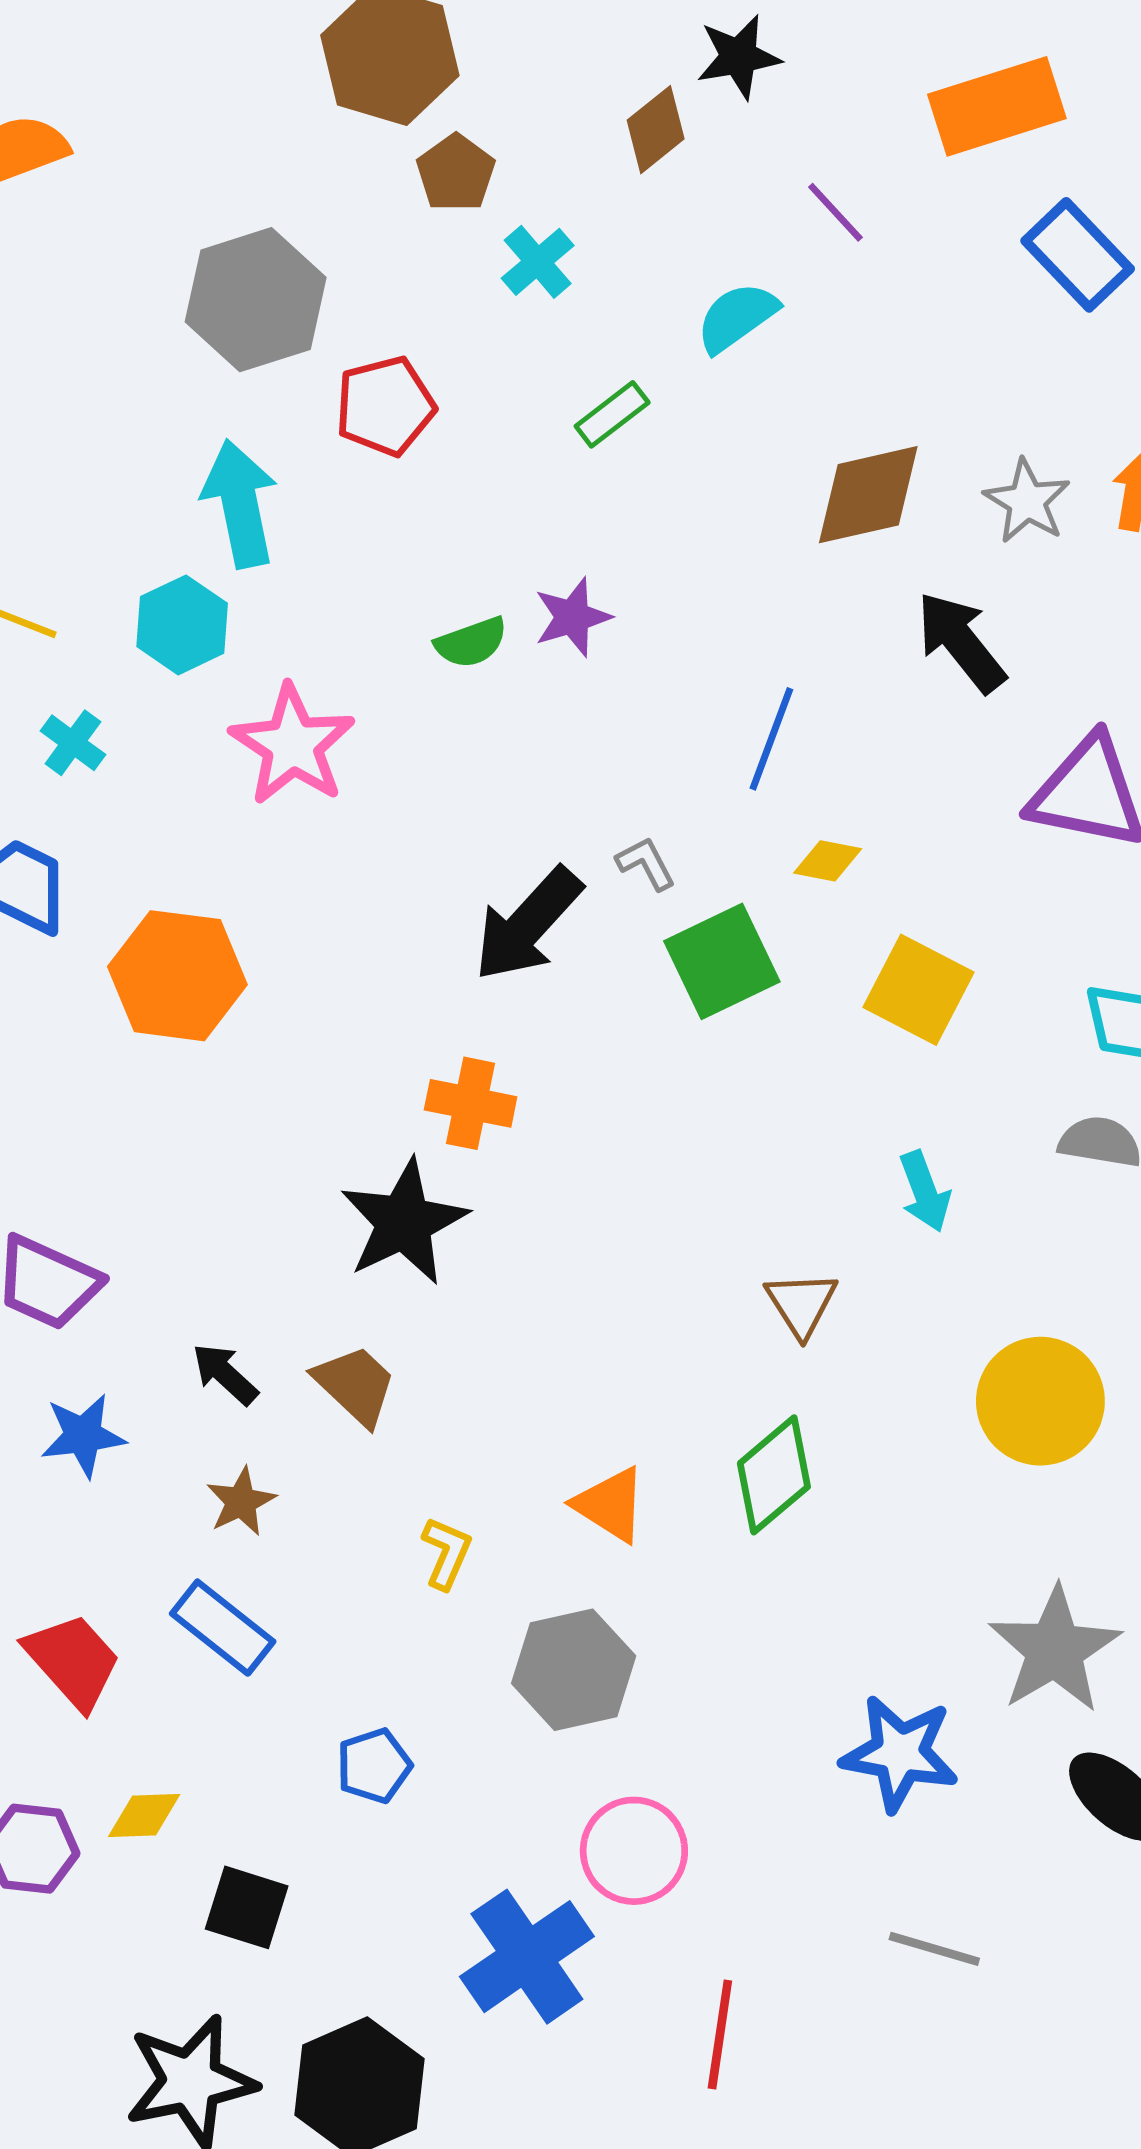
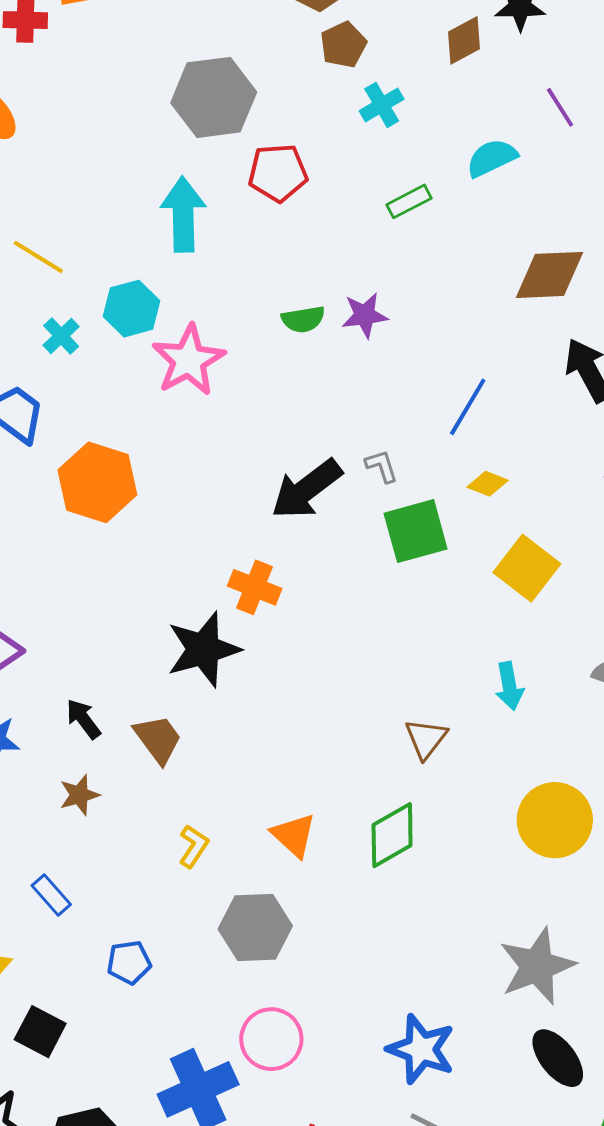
cyan hexagon: (182, 625) -> (131, 309), moved
blue rectangle: (223, 1628) -> (51, 895), moved, size x0.7
blue star: (900, 1753) -> (421, 1049), moved

